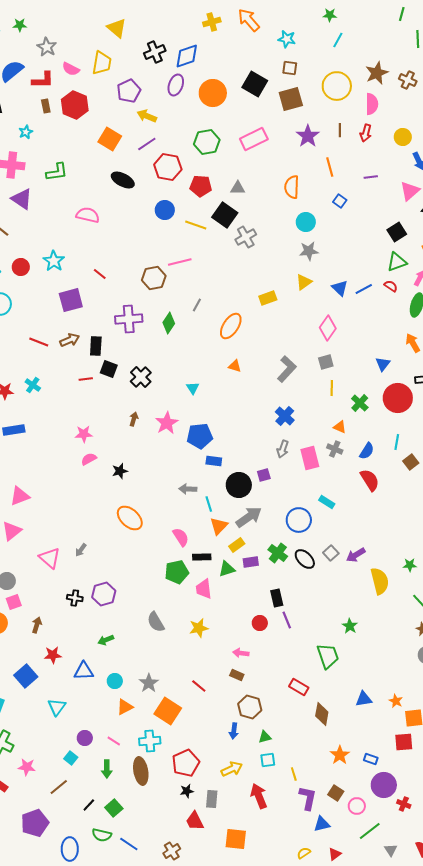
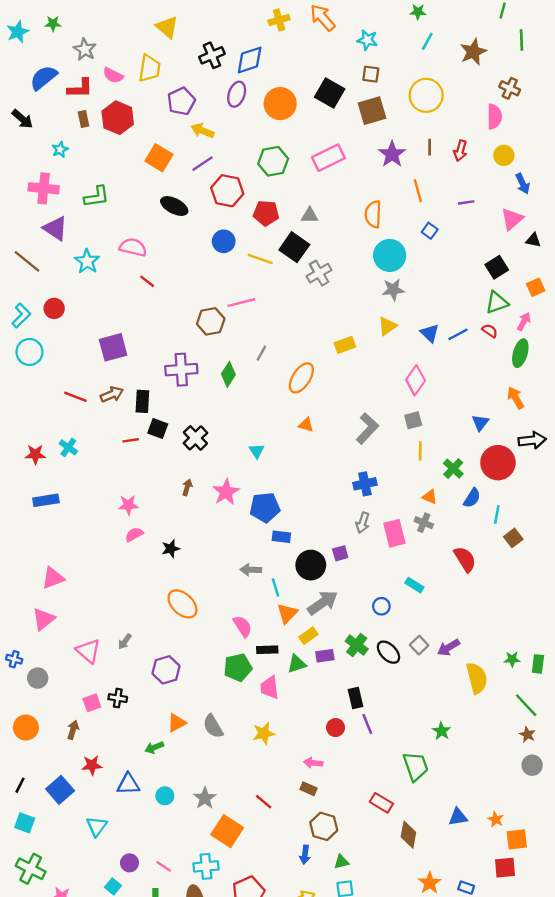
brown star: (377, 73) -> (473, 52), moved
pink semicircle: (372, 104) -> (494, 117), moved
cyan circle: (306, 222) -> (390, 255), size x1.4
cyan star: (54, 261) -> (87, 261), moved
red line: (100, 274) -> (147, 281), moved
blue cross: (285, 416) -> (365, 484), turned 36
blue semicircle: (367, 451) -> (472, 498), moved
blue circle: (299, 520) -> (381, 606), size x0.6
purple hexagon: (104, 594) -> (166, 670), moved
pink square: (14, 602) -> (92, 703), moved
orange triangle: (125, 707) -> (177, 723), moved

